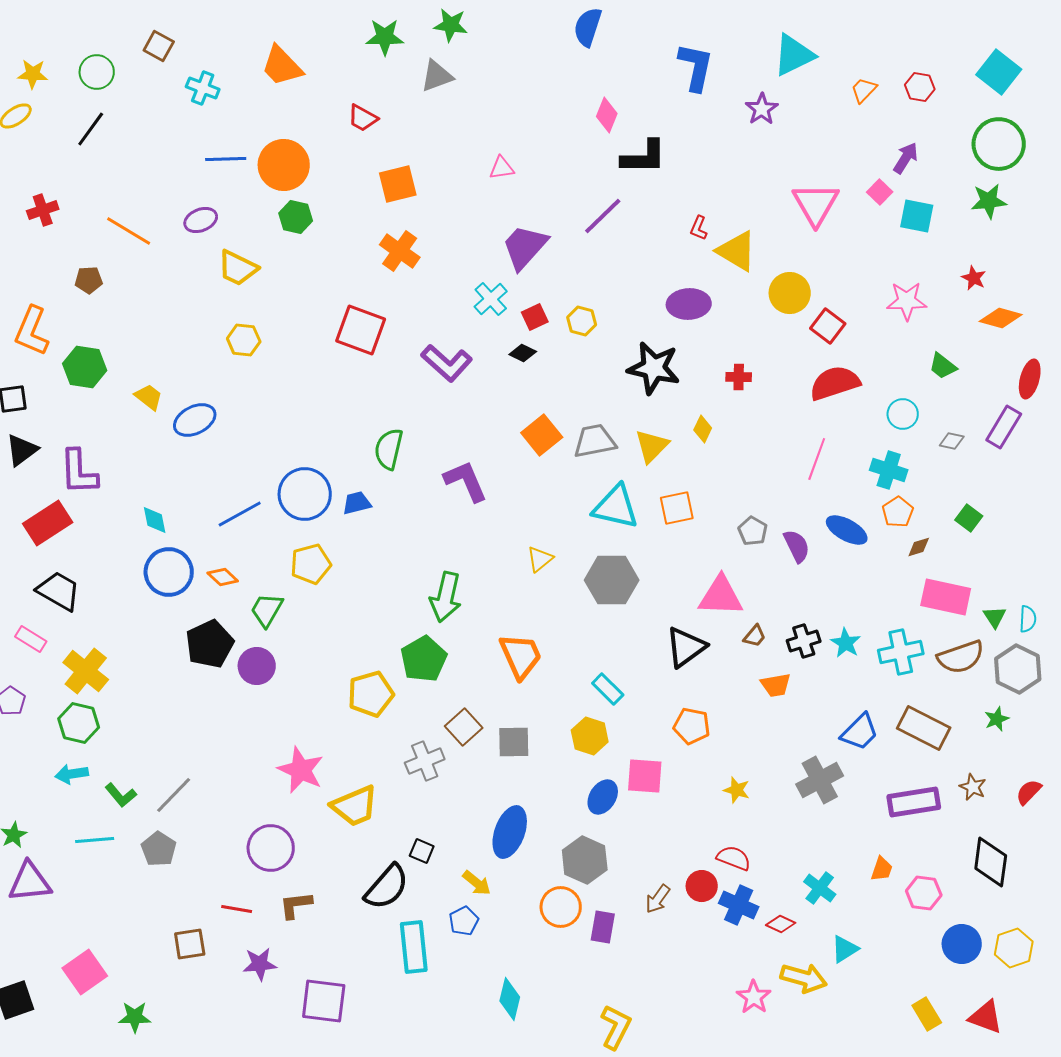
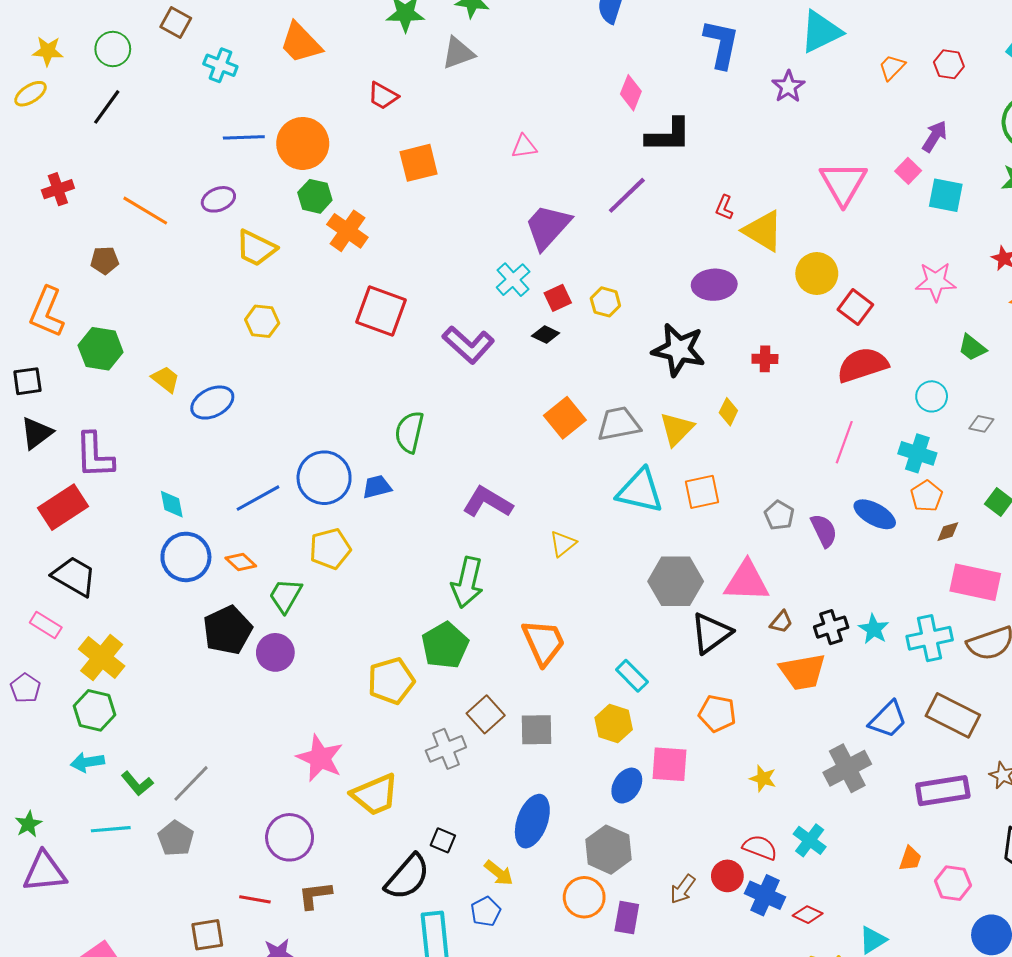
orange cross: (400, 251) -> (347, 231), moved
purple L-shape: (466, 481) -> (488, 502), moved, turned -36
gray hexagon: (612, 580) -> (676, 581), moved
orange trapezoid: (776, 685) -> (803, 672), size x1.5
cyan cross: (820, 888) -> (810, 840), moved

